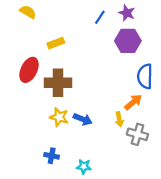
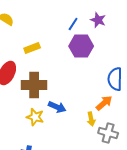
purple hexagon: (128, 41) -> (81, 46), moved
blue arrow: (83, 119) -> (57, 107), moved

